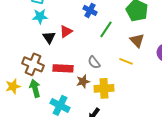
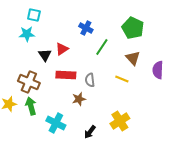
cyan star: (40, 16) -> (27, 34), moved
gray semicircle: (94, 62) -> (90, 80), turned 32
red rectangle: (63, 68) -> (66, 75), moved
yellow cross: (104, 88) -> (120, 121), moved, turned -30

